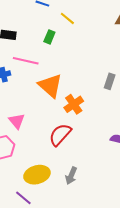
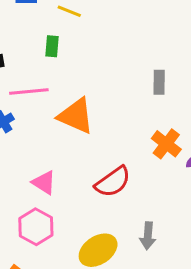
orange cross: (74, 104) -> (166, 144), moved
red semicircle: (60, 135) -> (113, 182), turned -150

